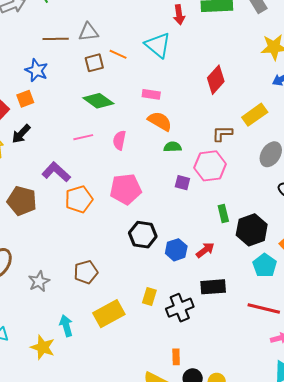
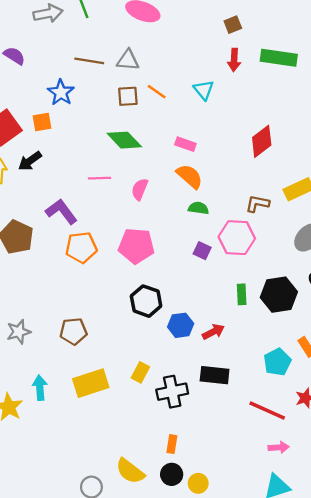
cyan triangle: (158, 45) -> (204, 90), size x0.7
black hexagon: (252, 230) -> (279, 295), moved
orange rectangle: (176, 357) -> (172, 444), moved

